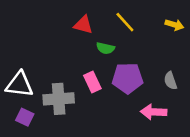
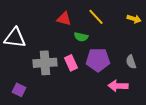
white triangle: (20, 85) -> (15, 38), moved
gray cross: (59, 99) -> (45, 63), moved

